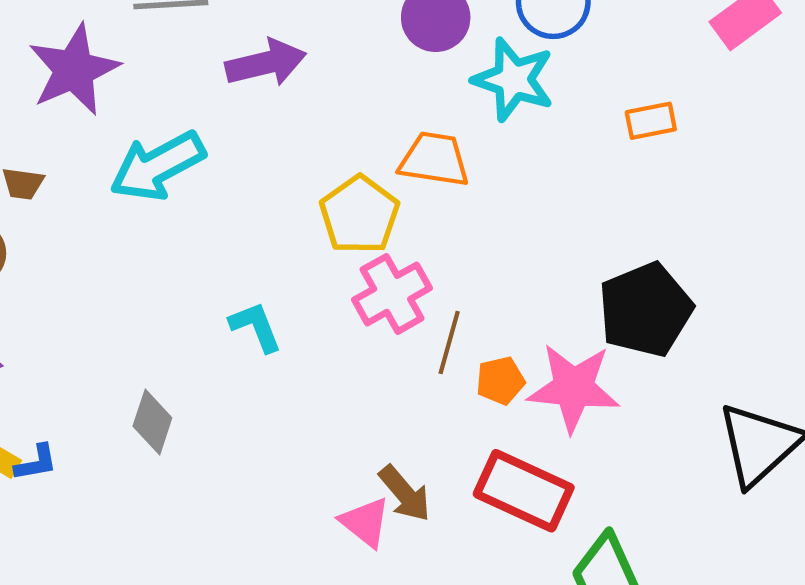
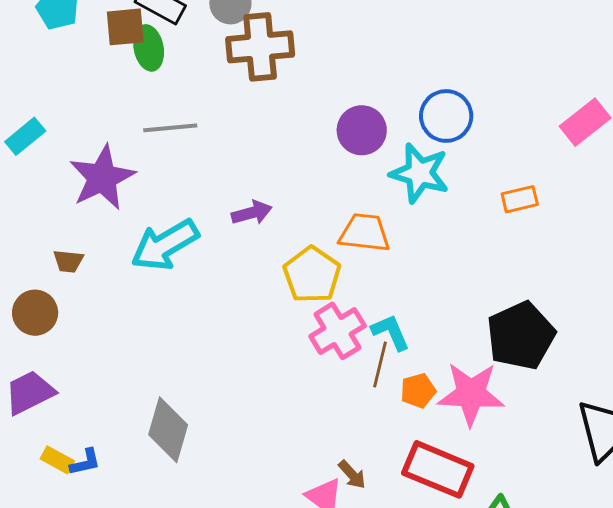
purple arrow: (266, 63) -> (252, 213), moved, size x0.7
cyan L-shape: (256, 327) -> (391, 332), moved
gray diamond: (152, 422) -> (168, 430), size x1.4
brown arrow: (405, 494) -> (352, 475), size x0.7

